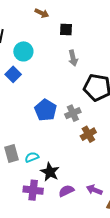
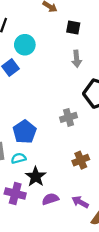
blue pentagon: (46, 110) -> (25, 132), moved
brown cross: (88, 134) -> (81, 160), moved

